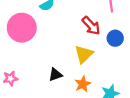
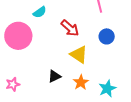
red arrow: (91, 26) -> (70, 28), moved
yellow triangle: (84, 54) -> (79, 55), turned -36

